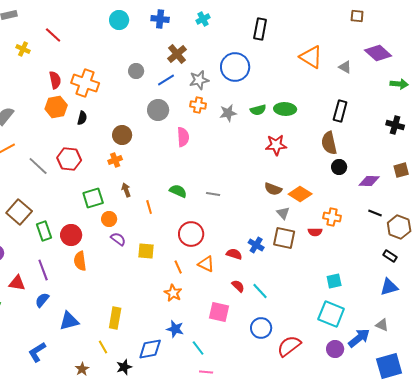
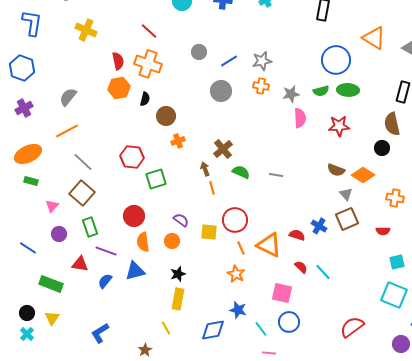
red line: (53, 35) -> (149, 31), moved
yellow cross: (23, 49) -> (86, 30), size x1.5
brown cross: (177, 54) -> (223, 149), moved
blue circle: (235, 67) -> (336, 60), moved
brown circle: (122, 135) -> (166, 116), moved
pink semicircle: (183, 137) -> (300, 118), moved
red hexagon: (69, 159) -> (132, 157), moved
gray line: (38, 166) -> (83, 162), moved
black circle: (339, 167) -> (382, 148), moved
brown arrow: (126, 190) -> (205, 169), moved
orange circle: (109, 219) -> (172, 241), moved
green rectangle: (44, 231) -> (90, 227), moved
red semicircle: (315, 232) -> (383, 231), moved
red circle: (191, 234) -> (235, 220), moved
brown square: (284, 238) -> (347, 219), turned -35
orange triangle: (206, 264) -> (269, 245), size x1.5
purple line: (43, 270) -> (106, 251), turned -50
blue triangle: (69, 321) -> (135, 271), moved
blue circle: (261, 328) -> (289, 322), moved
purple circle: (335, 349) -> (401, 344), moved
black star: (124, 367) -> (178, 274), moved

